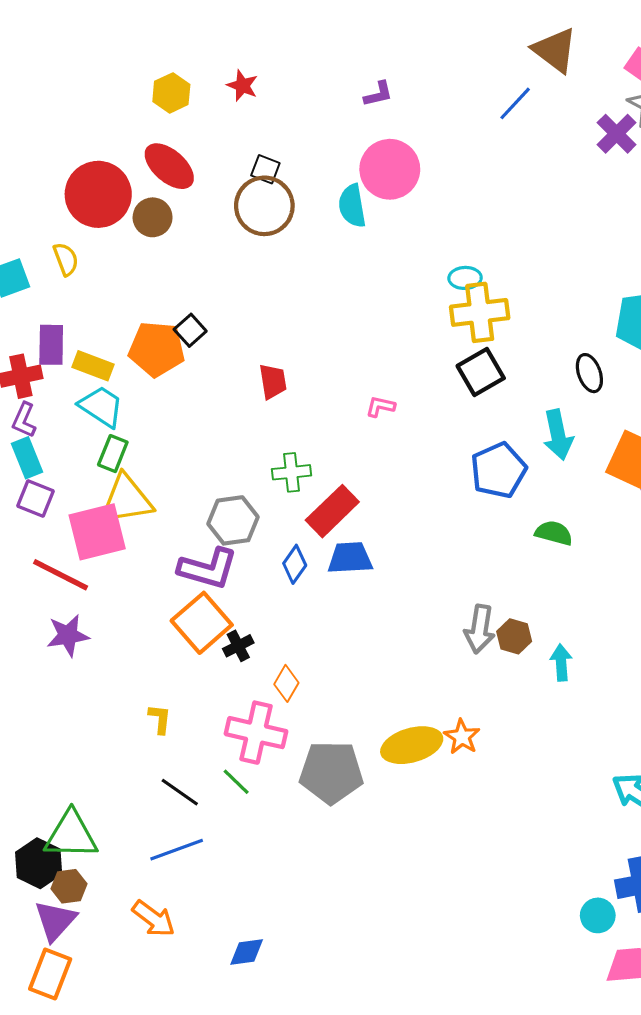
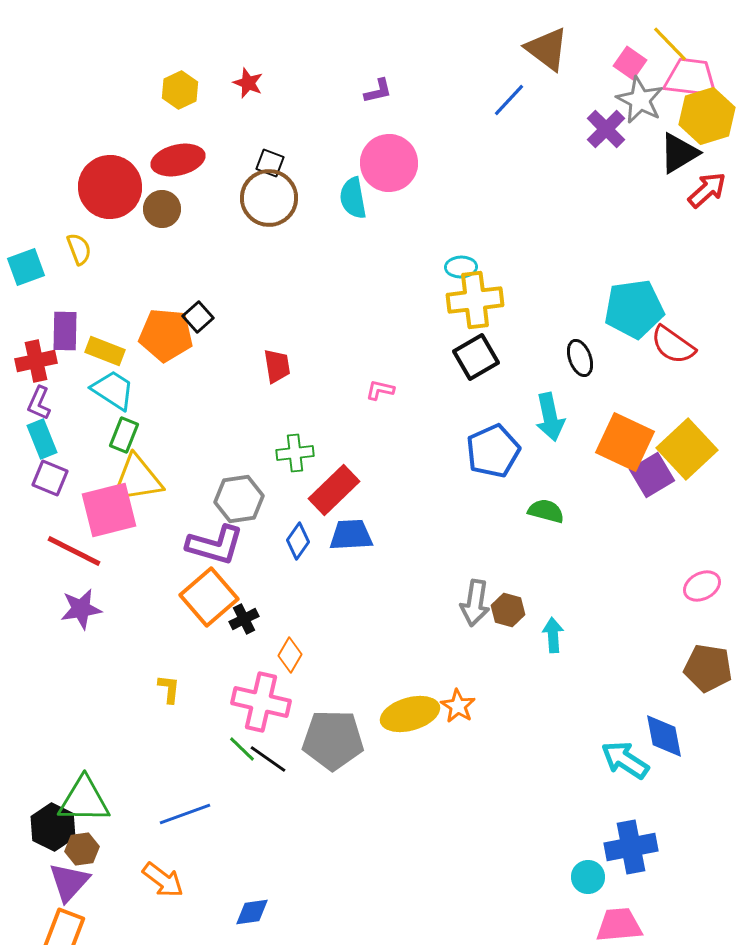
red ellipse: (169, 166) -> (178, 160), turned -54
black line: (180, 792) -> (268, 759), moved

